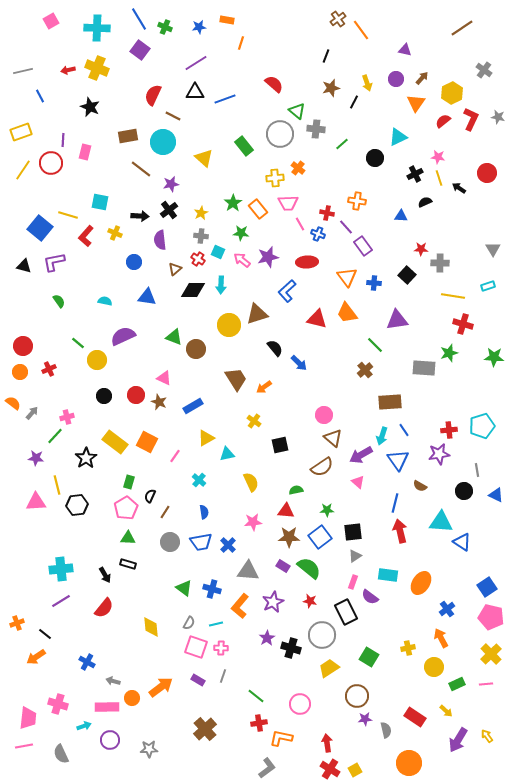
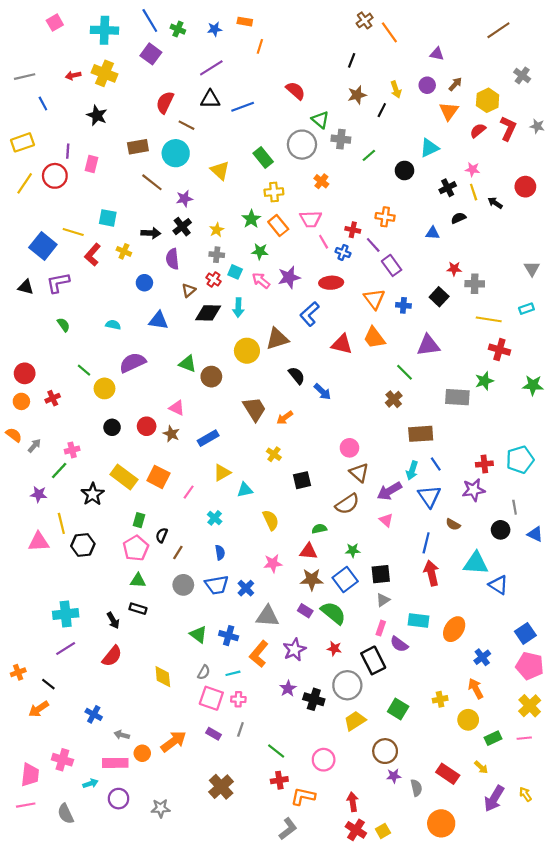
yellow cross: (275, 178) -> (274, 192), moved

